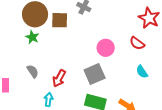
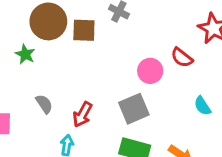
green star: (32, 37) -> (25, 54), moved
red semicircle: (137, 43) -> (182, 58), moved

